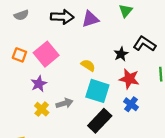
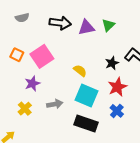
green triangle: (126, 11) -> (108, 25), moved
red star: (129, 79) -> (117, 87), turned 30
yellow cross: (42, 109) -> (25, 109), moved
black rectangle: (100, 121) -> (86, 124), turned 60

